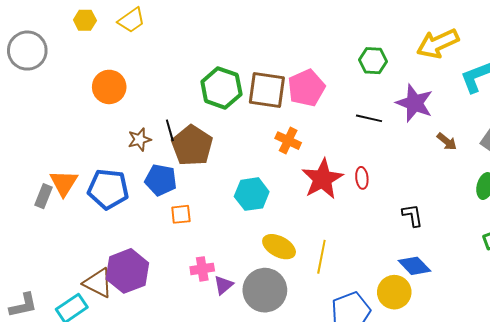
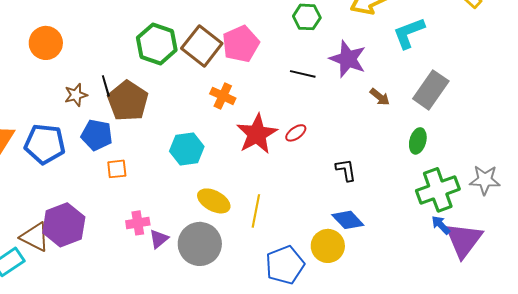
brown square: (267, 90) -> (202, 46), turned 30
red ellipse: (362, 178) -> (296, 133), turned 60

